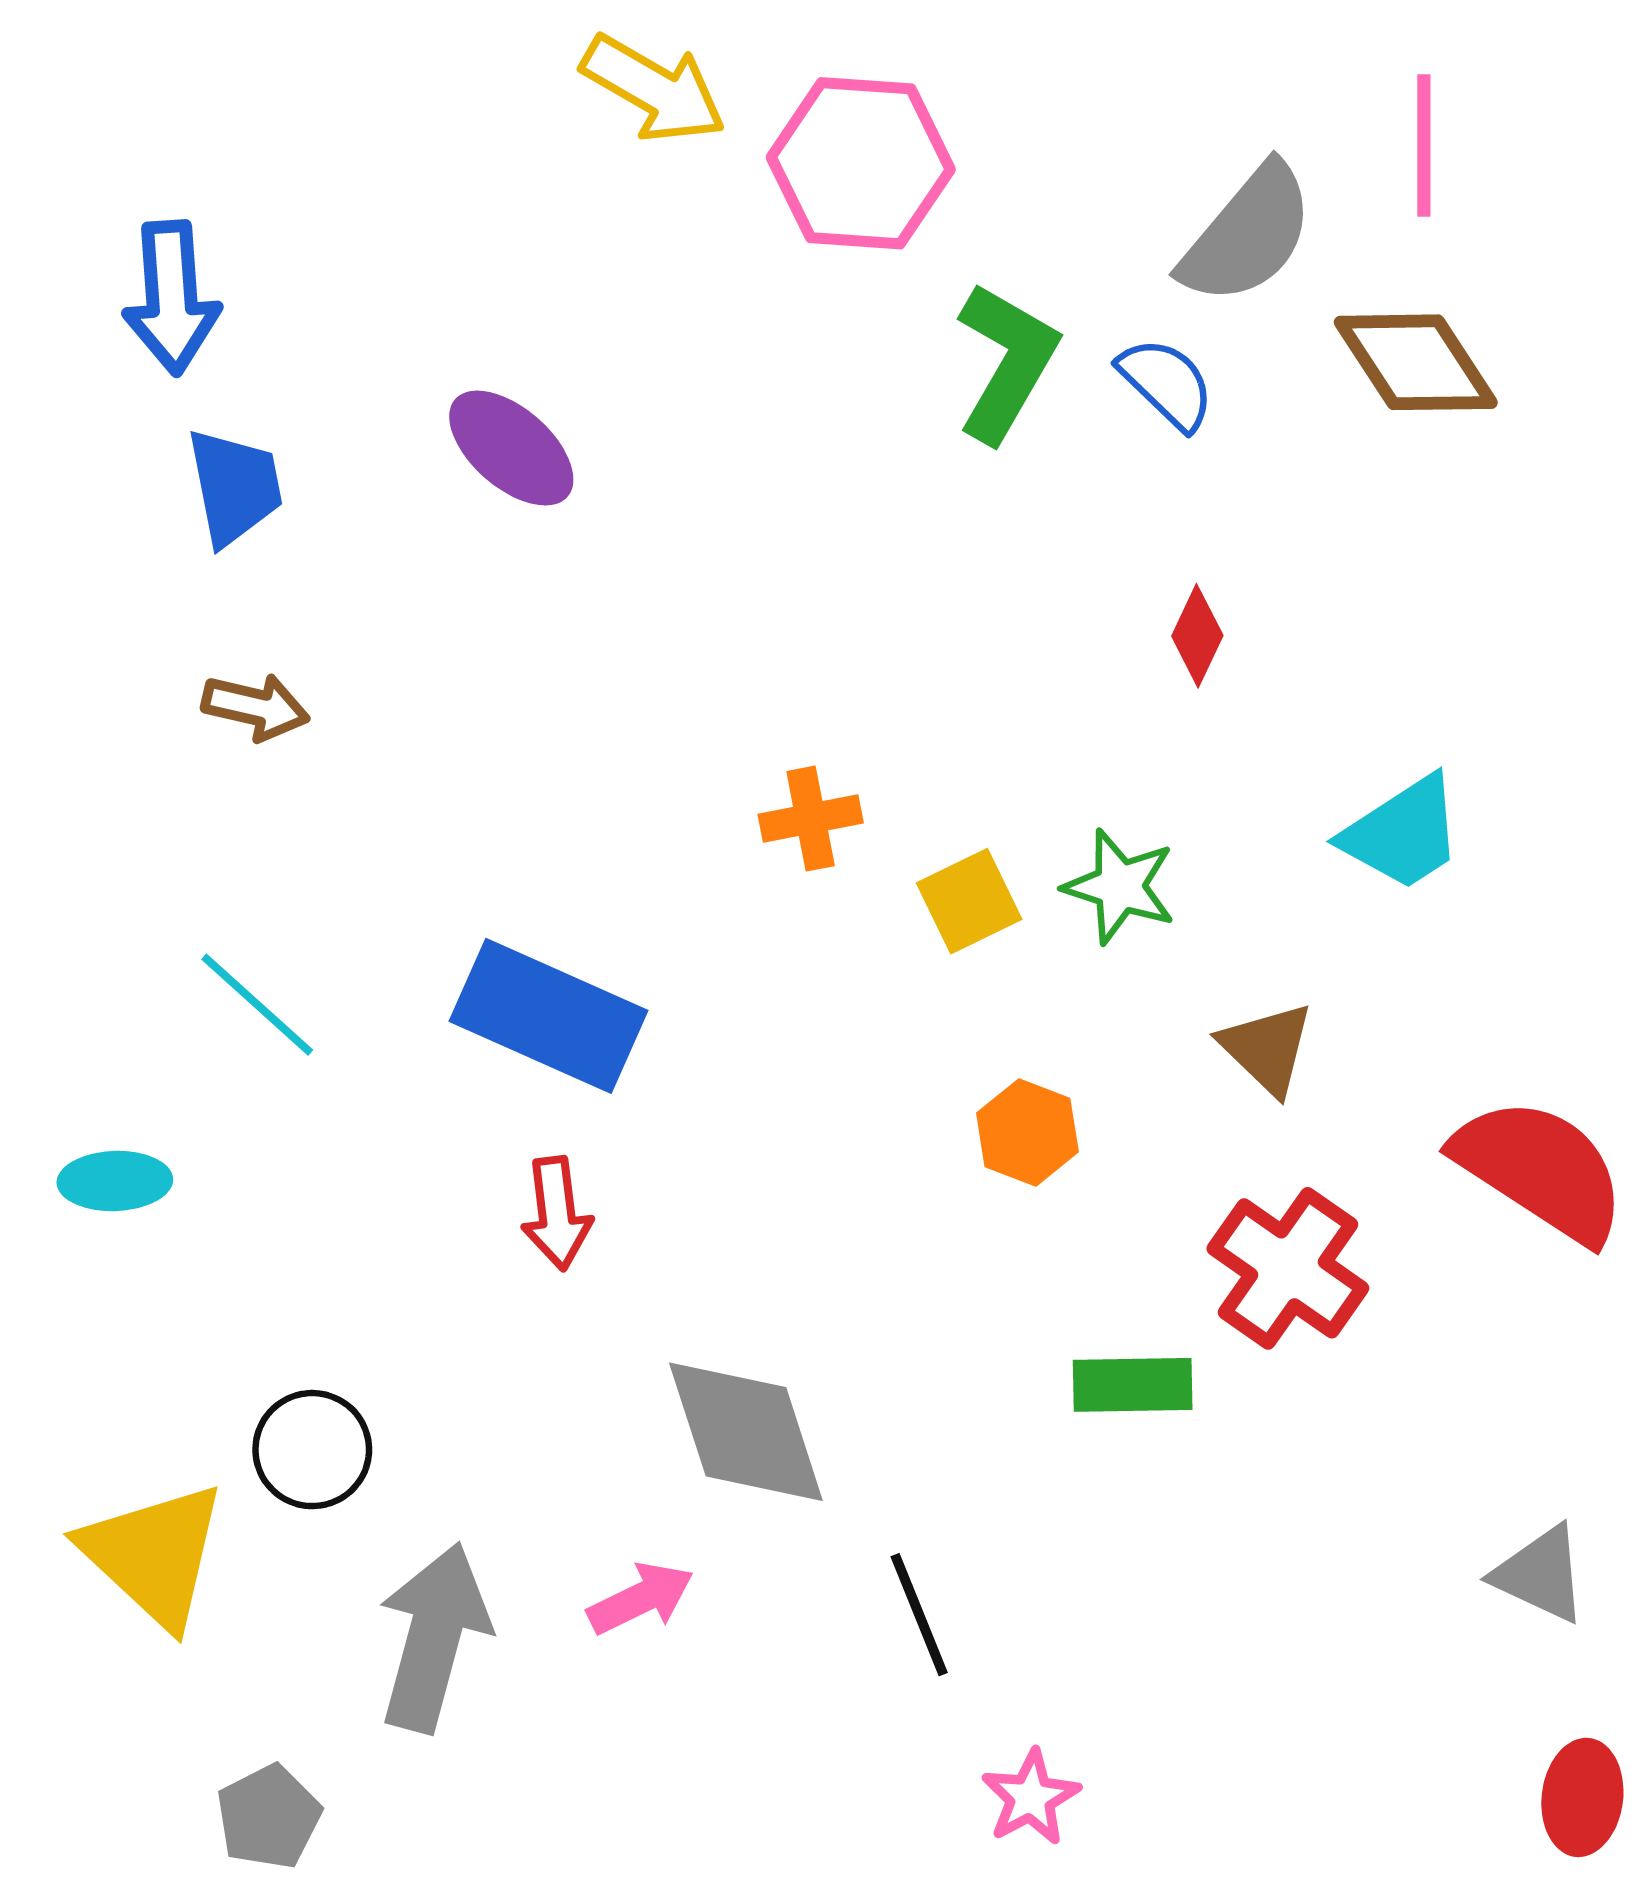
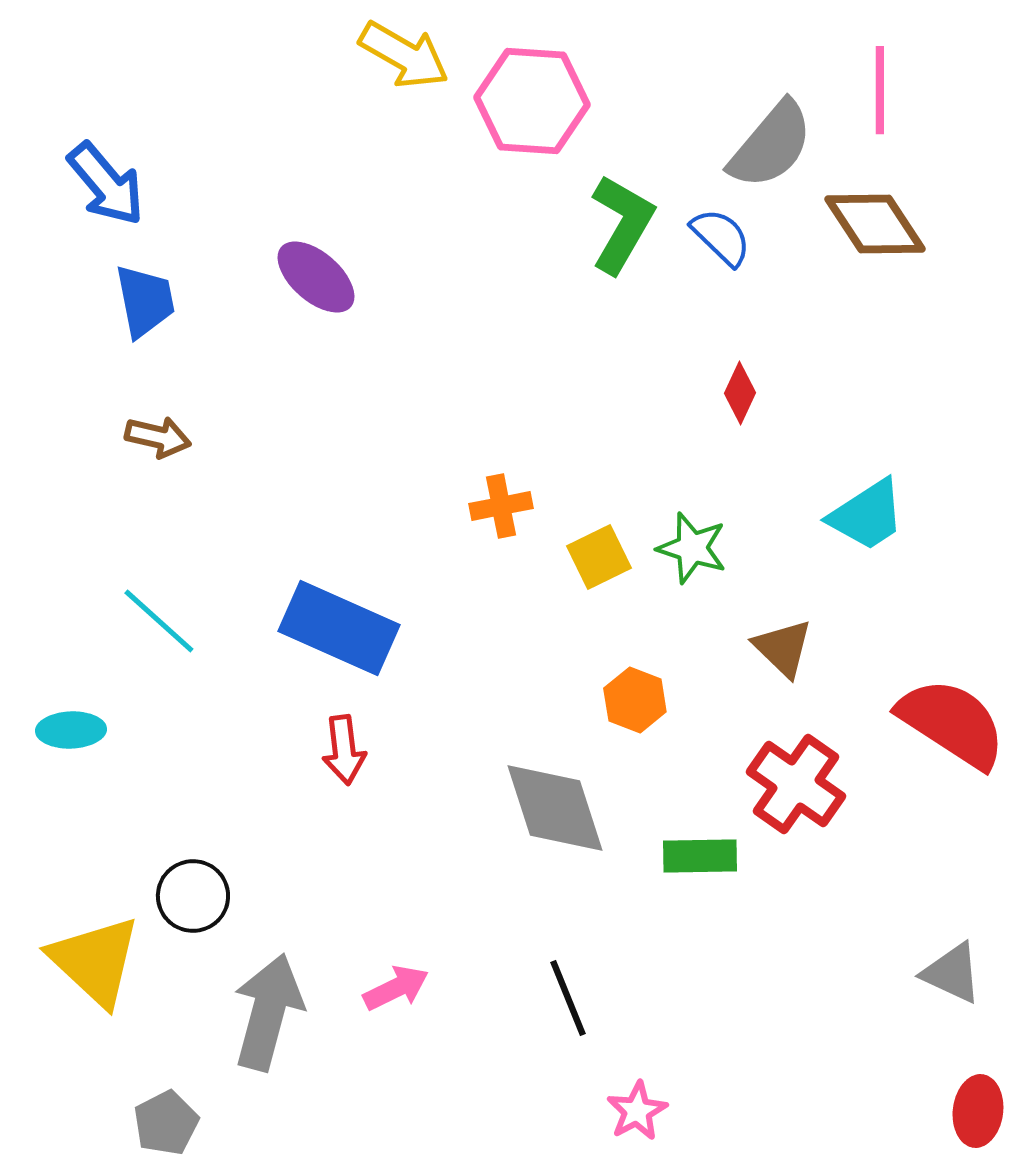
blue arrow: (172, 298) -> (106, 184), turned -36
gray diamond: (746, 1432) -> (555, 808), moved

